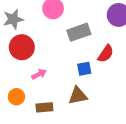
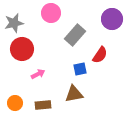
gray rectangle: (79, 32) -> (75, 35), turned -30
orange circle: (16, 97) -> (15, 103), moved

